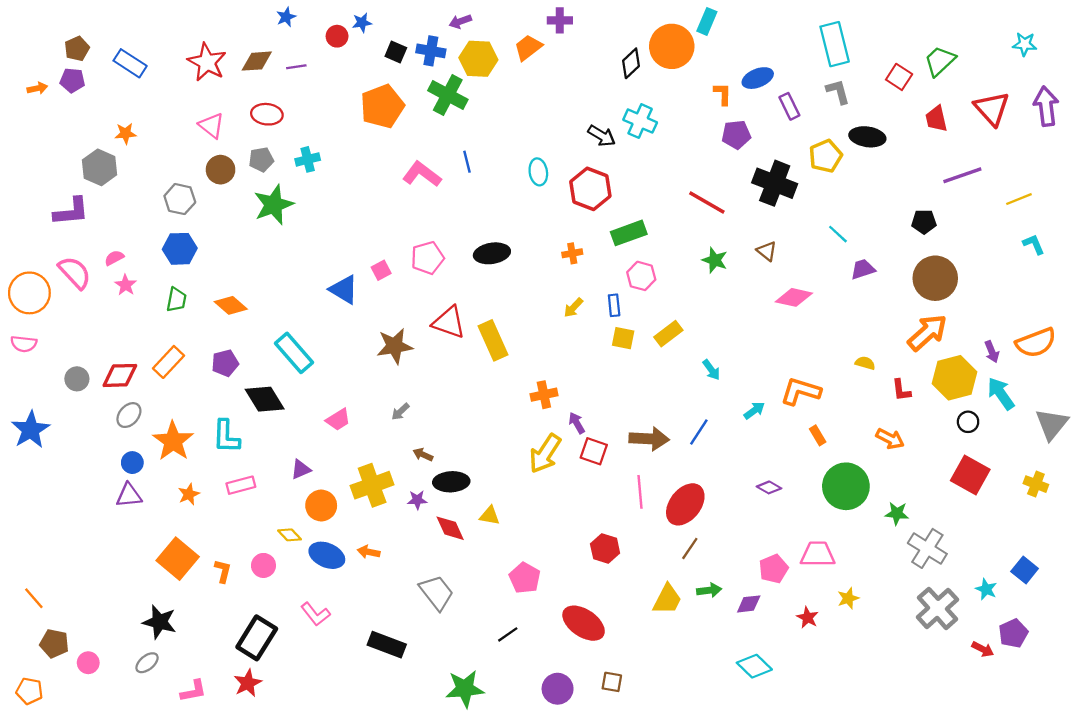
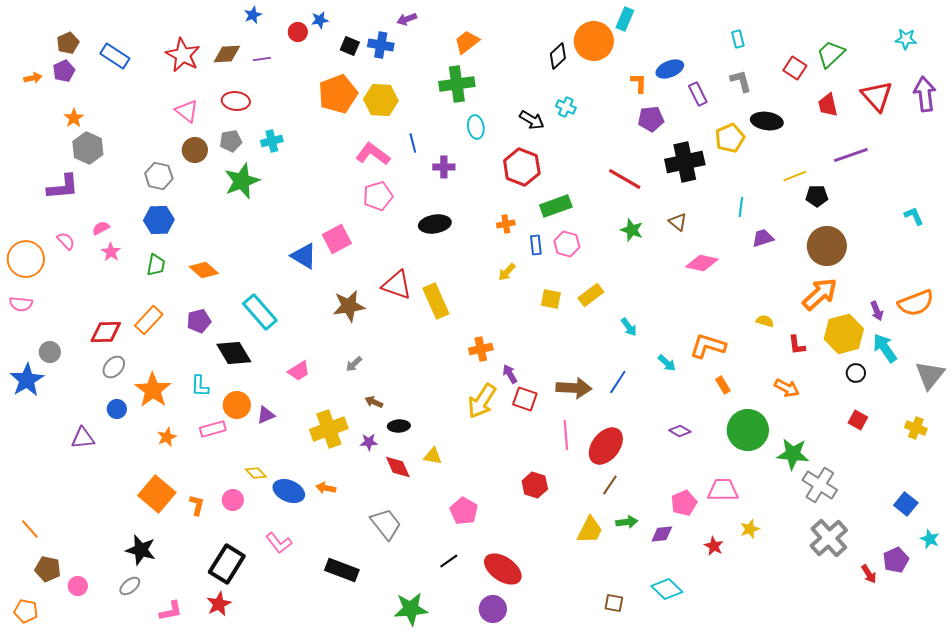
purple cross: (560, 20) -> (444, 167), moved
cyan rectangle: (835, 44) -> (738, 39), size x0.5
yellow hexagon: (478, 59) -> (381, 100), moved
purple pentagon: (72, 80) -> (64, 71), turned -30
green cross: (448, 95) -> (457, 84), moved, turned -36
cyan cross: (640, 121) -> (566, 107), size x0.7
orange star: (126, 133) -> (74, 118), moved, turned -30
cyan ellipse: (538, 172) -> (476, 127), moved
black cross: (775, 183) -> (685, 162), turned -33
yellow line: (1019, 199) -> (795, 176), moved
cyan line: (838, 234) -> (741, 207), turned 54
pink pentagon: (427, 258) -> (378, 196), moved
pink square: (381, 270) -> (337, 239), size x1.6
pink semicircle: (75, 273) -> (66, 241), size x0.6
blue rectangle: (614, 305) -> (536, 245), moved
gray circle: (77, 379) -> (50, 352), moved
cyan arrow: (754, 411) -> (667, 363), turned 78
cyan L-shape: (226, 437) -> (200, 386), size x0.7
red square: (970, 475) -> (858, 420), size x0.6
black ellipse: (451, 482) -> (399, 426), size x0.7
purple triangle: (129, 495) -> (83, 438), moved
orange circle: (321, 506) -> (237, 405), moved
green star: (897, 513) -> (793, 454), size x1.5
cyan star: (986, 589) -> (930, 539), moved
red ellipse: (584, 623) -> (503, 569), moved
red arrow: (983, 649) -> (869, 574), turned 30
brown square: (612, 682) -> (614, 603), moved

